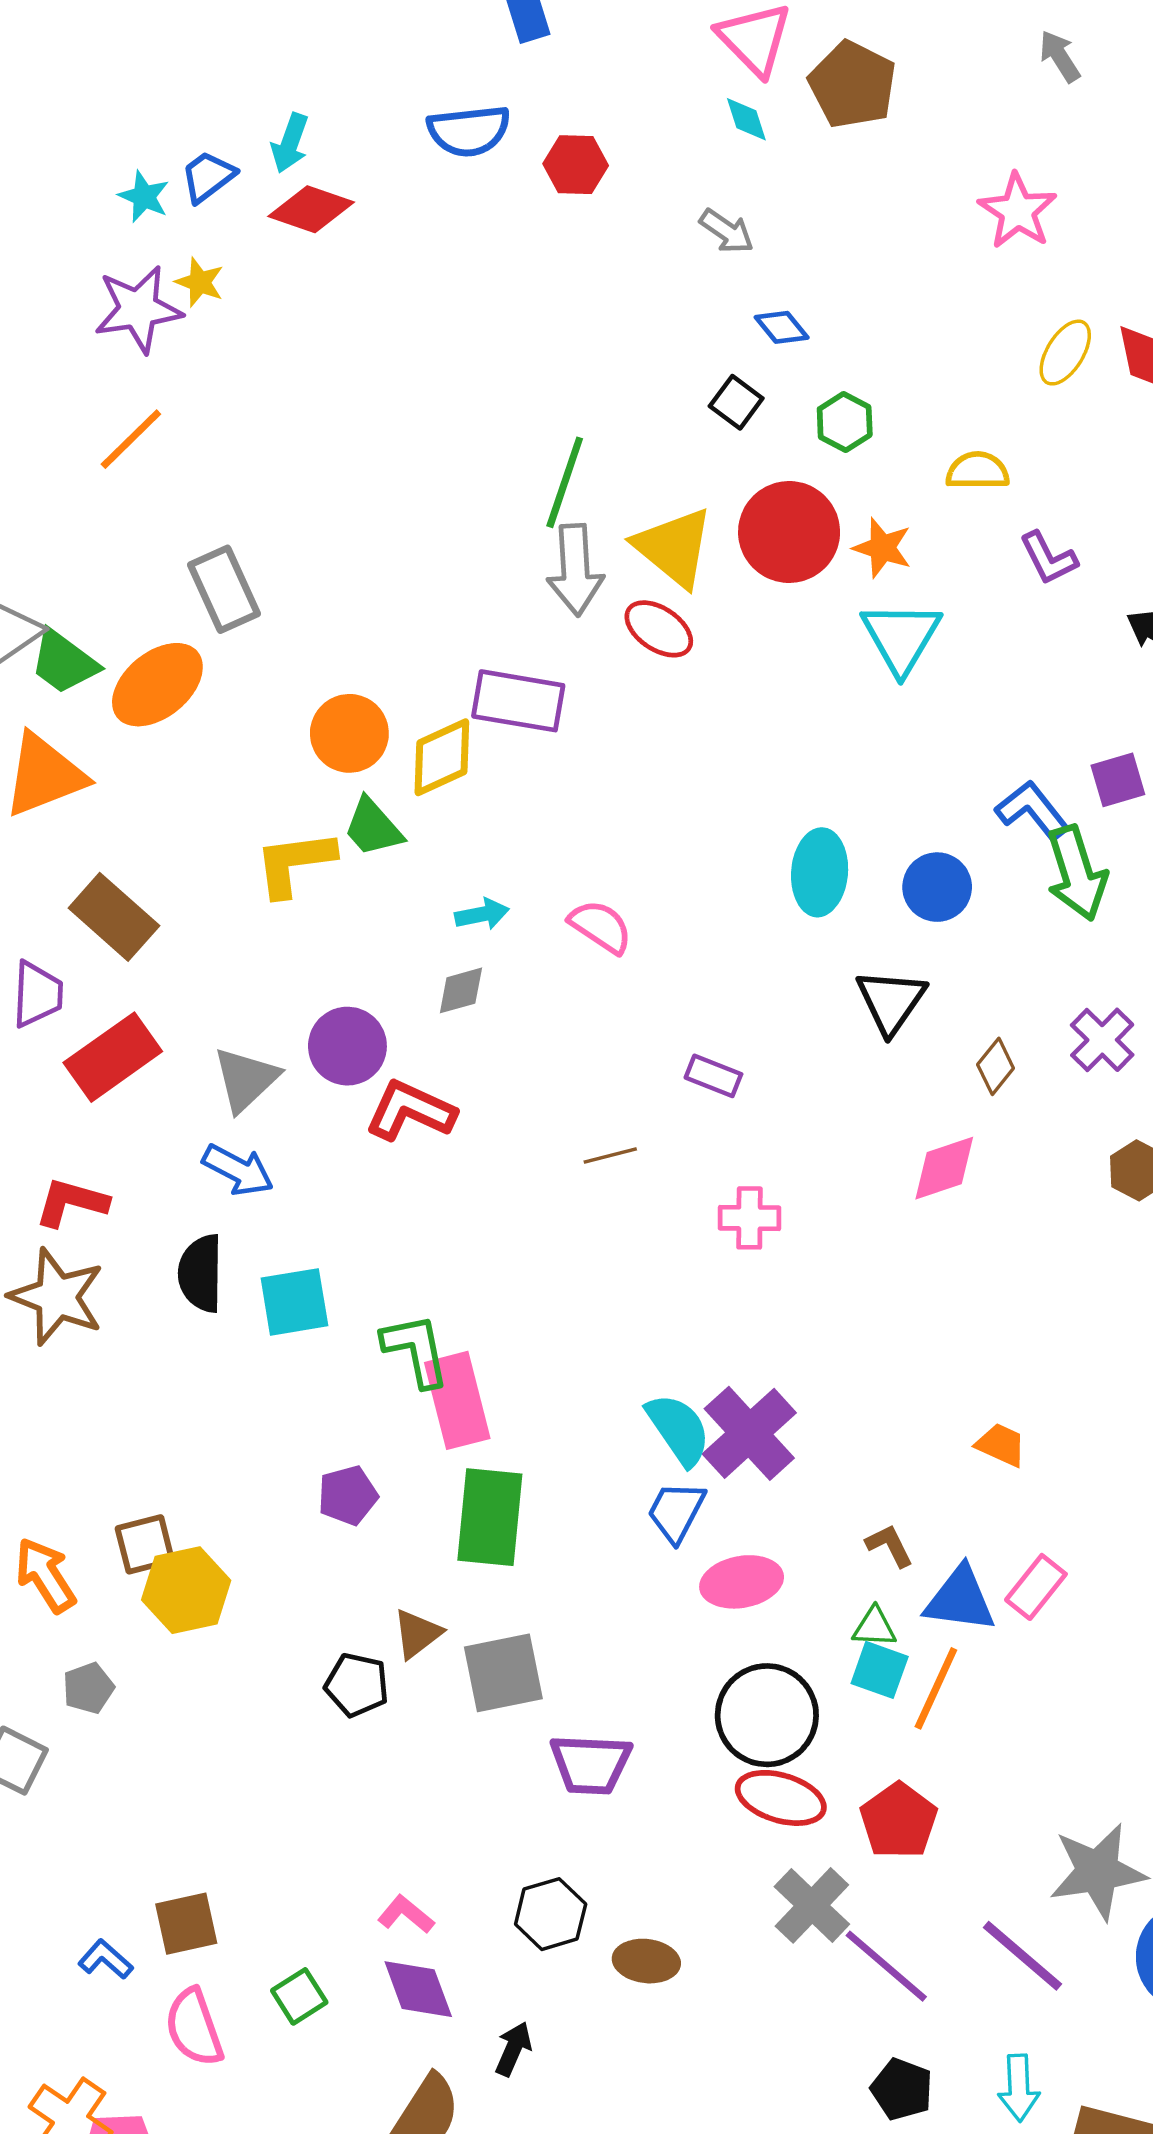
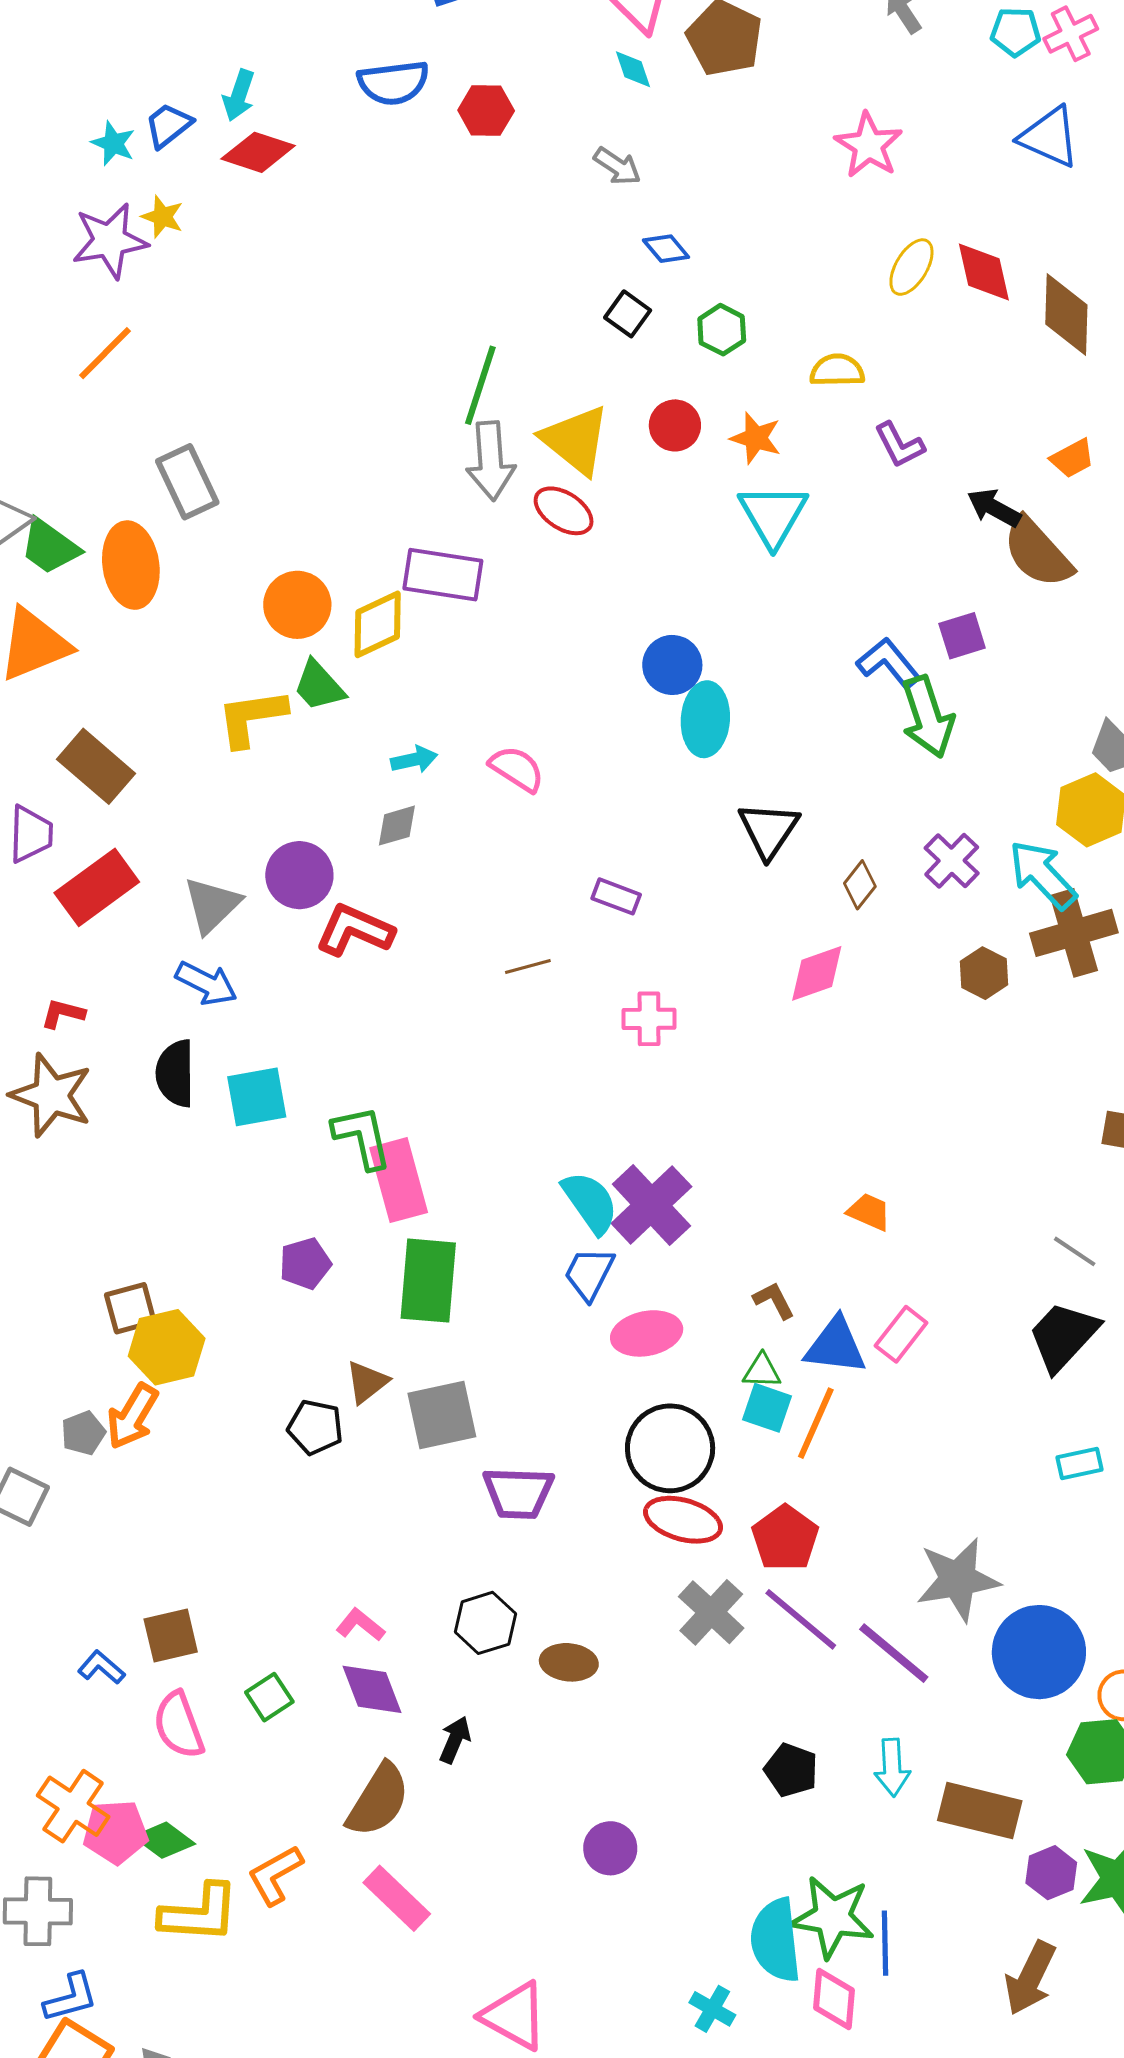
red circle: (789, 532) -> (675, 425), size x0.6
orange ellipse: (157, 685) -> (131, 565), turned -58
blue circle: (937, 887) -> (672, 665), moved
red L-shape: (71, 1202) -> (63, 1014), size x0.7
orange arrow: (45, 1575) -> (132, 1416), moved, turned -116
purple line: (886, 1966) -> (801, 1619), moved

